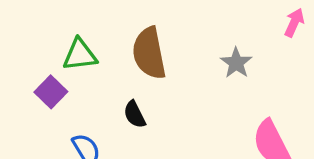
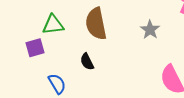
purple square: (51, 92) -> (35, 48), turned 30

